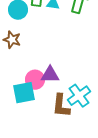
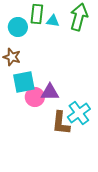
cyan square: (24, 93) -> (24, 82), moved

